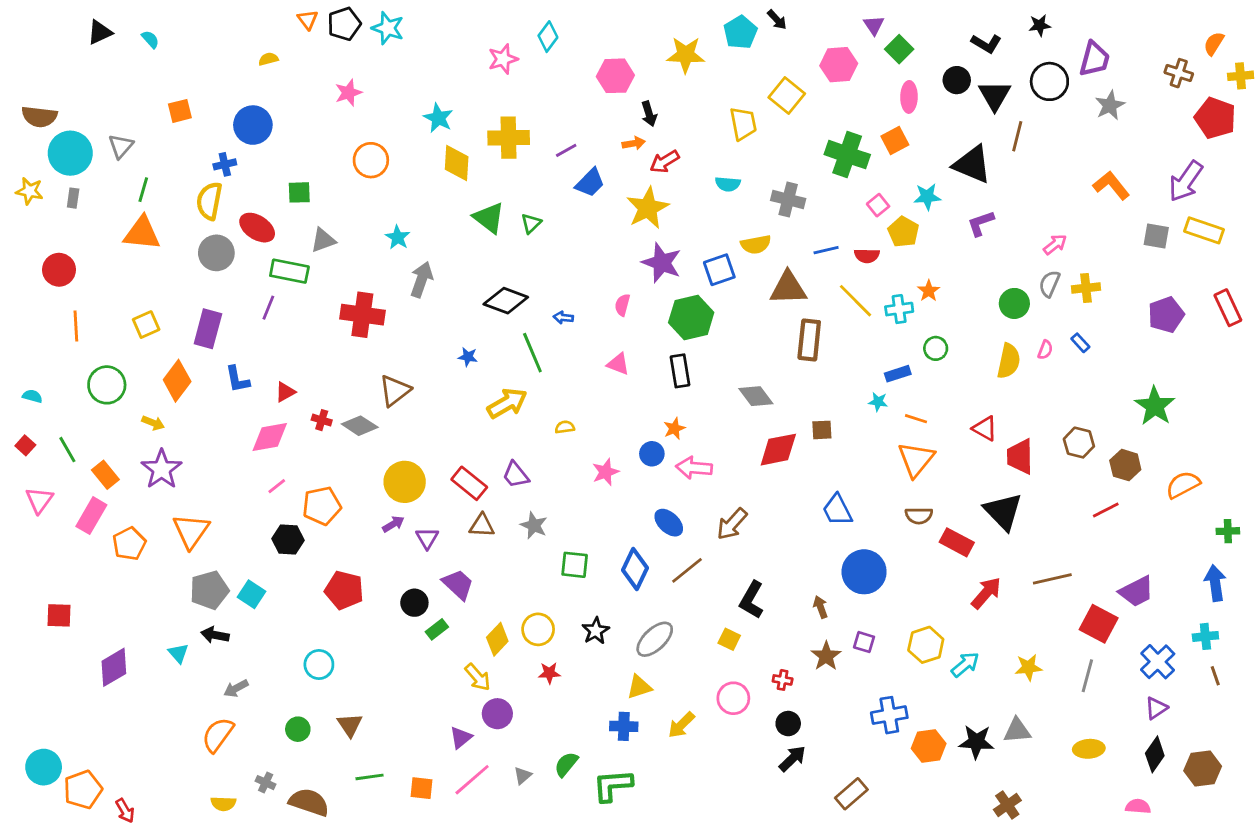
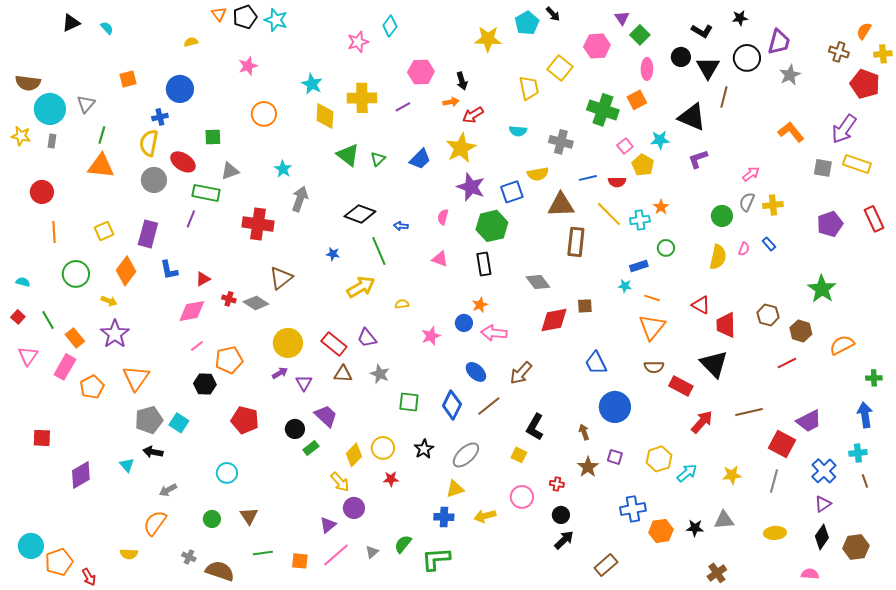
pink hexagon: (615, 76) -> (421, 72), moved
blue trapezoid: (590, 183) -> (420, 159), moved
yellow arrow: (681, 725) -> (485, 516), turned 30
black star: (976, 742) -> (695, 528), size x0.7
yellow semicircle: (223, 804) -> (129, 554), moved

